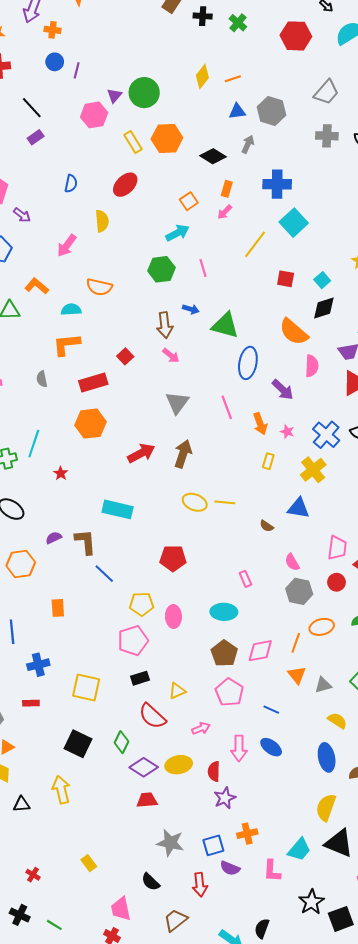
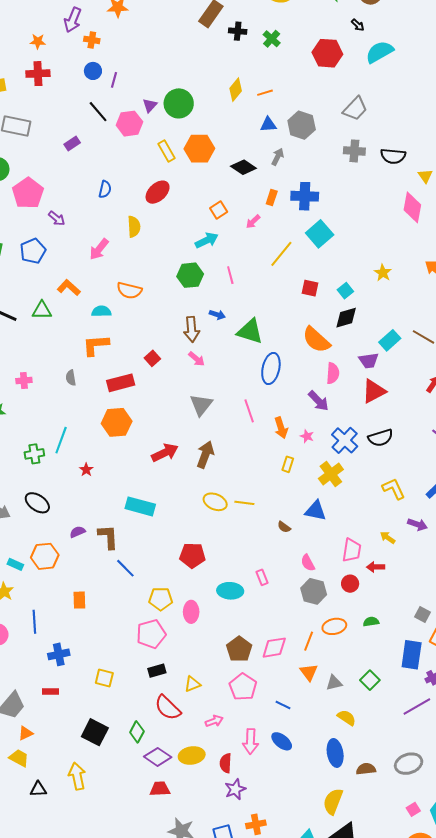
black line: (32, 108) -> (98, 112), moved
orange rectangle: (227, 189) -> (272, 198), moved
purple arrow: (283, 390) -> (318, 401), moved
cyan ellipse: (224, 612) -> (230, 591), moved
yellow square: (86, 687) -> (104, 678), size x0.7

